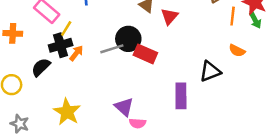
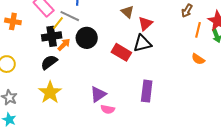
black circle: (128, 39) -> (87, 38), moved
gray line: (112, 49) -> (70, 16), moved, turned 36
black semicircle: (41, 67) -> (49, 62), moved
black triangle: (210, 71) -> (142, 43), moved
purple triangle: (124, 107) -> (98, 94), turned 36

